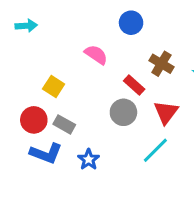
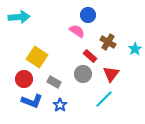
cyan arrow: (26, 26) -> (19, 17), size x1.5
pink semicircle: (96, 55) -> (77, 31), moved
yellow square: (54, 86) -> (37, 57), size x1.5
gray rectangle: (64, 124) -> (54, 82), moved

